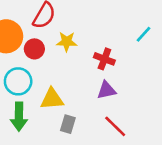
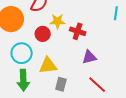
cyan line: (143, 34) -> (116, 13), turned -32
red circle: (34, 49) -> (43, 34), moved
red cross: (104, 59) -> (78, 31), moved

